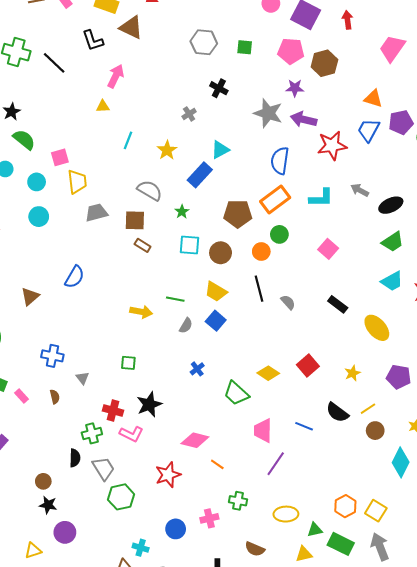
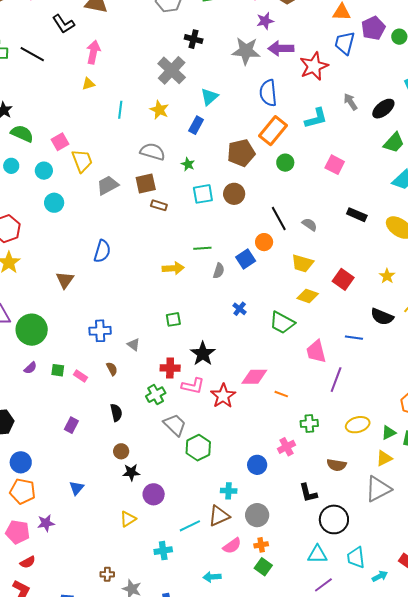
gray cross: (189, 114) -> (172, 70), size x2.0
blue rectangle: (200, 175) -> (196, 125), size x0.7
gray arrow: (360, 190) -> (351, 102), turned 42
orange circle: (261, 251) -> (264, 242), moved
yellow trapezoid: (216, 292) -> (302, 263), moved
blue square: (216, 321) -> (246, 259), turned 30
black semicircle: (75, 458) -> (116, 413), moved
red star: (168, 475) -> (223, 396), moved

